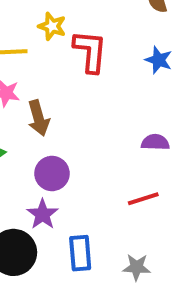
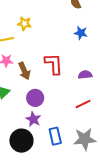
red L-shape: (90, 51) -> (54, 64), moved
gray star: (137, 267) -> (85, 139), size x1.6

